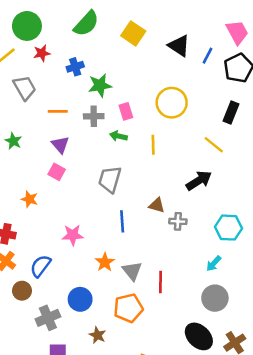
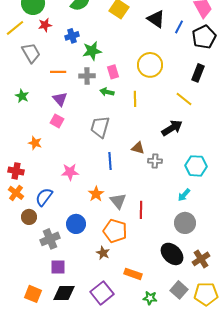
orange pentagon: (128, 308) -> (115, 231), turned 30
brown star: (97, 335) -> (103, 253), moved

